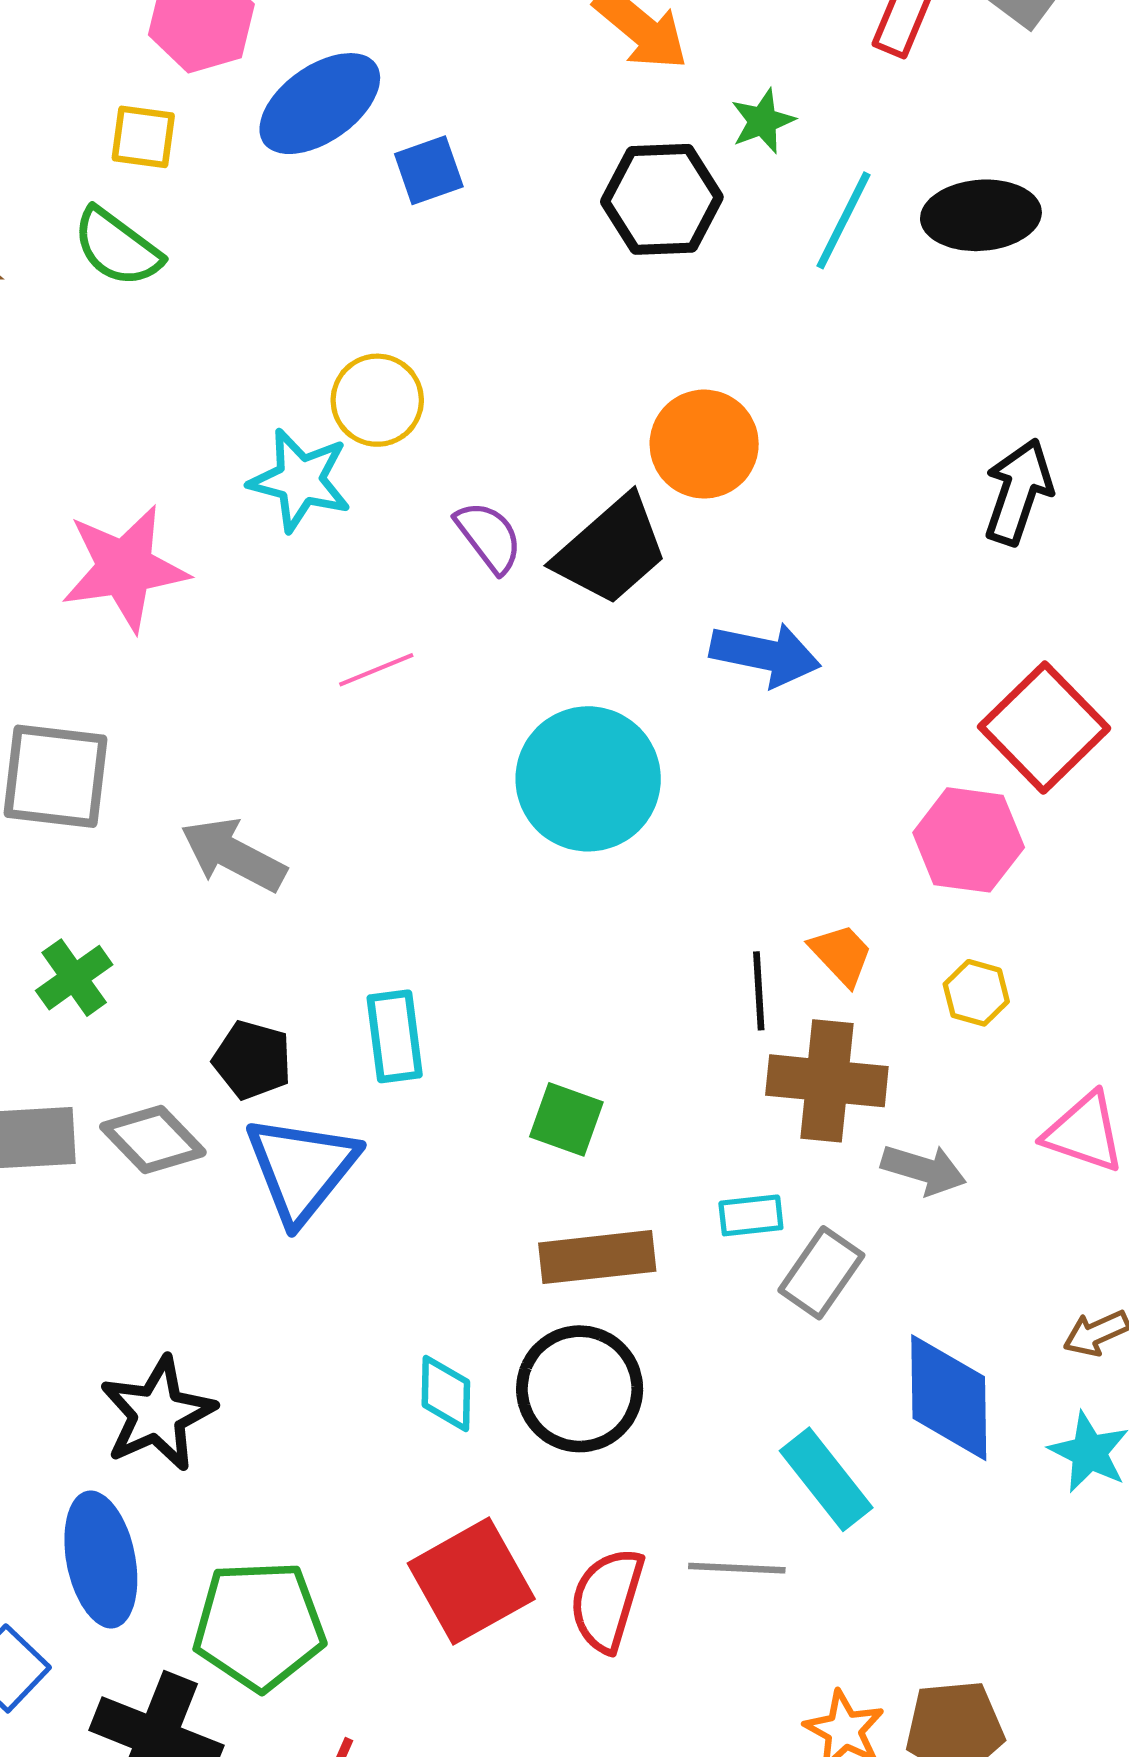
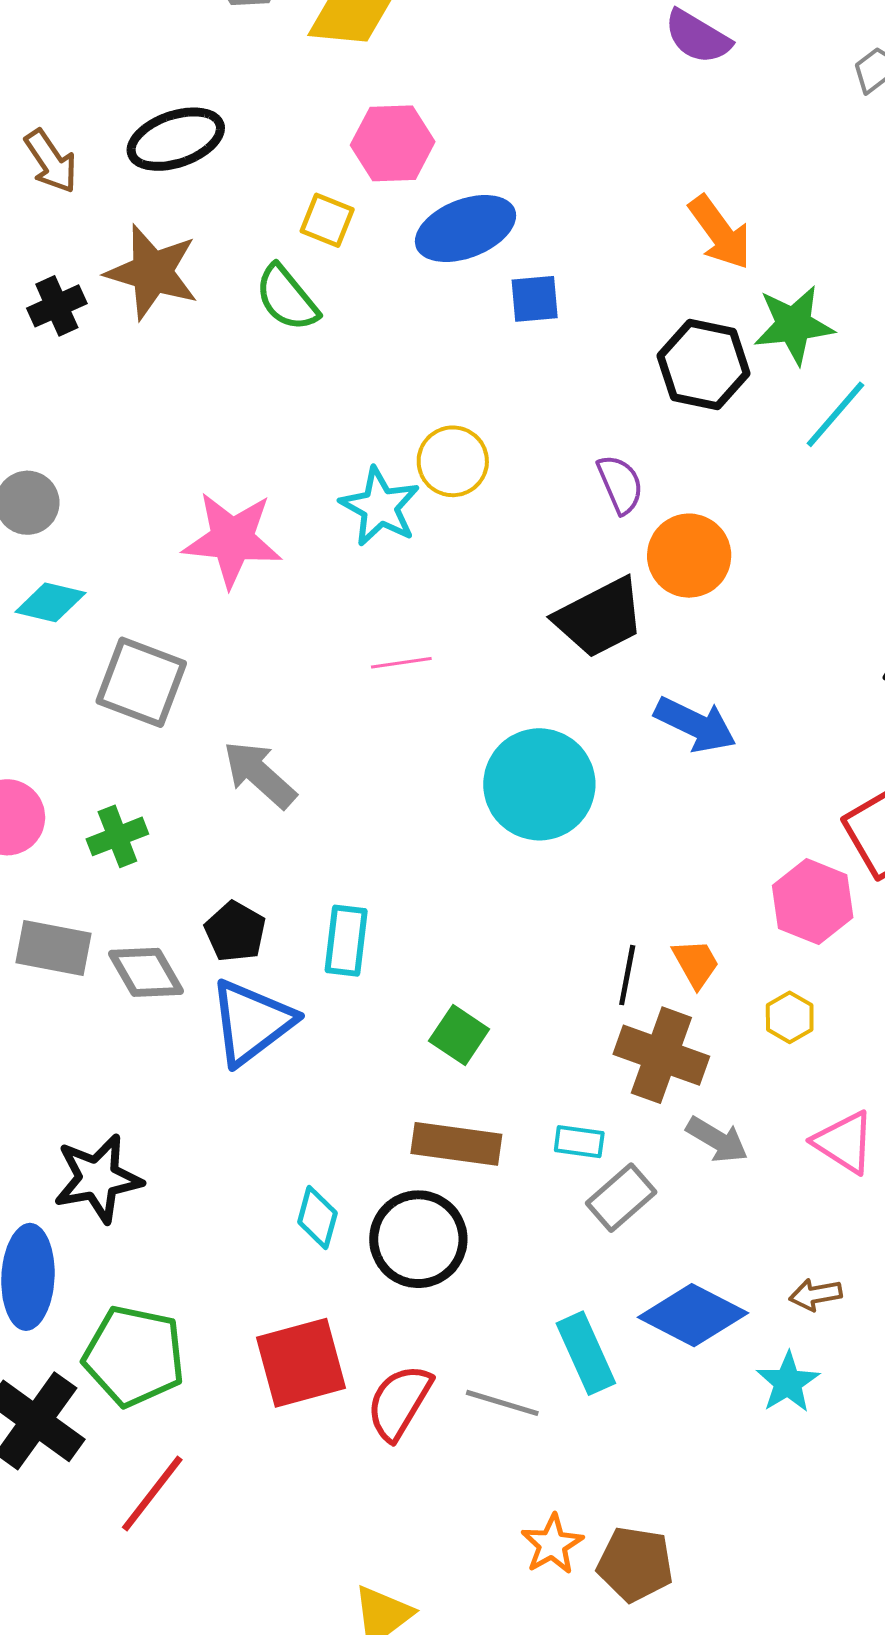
green star: (763, 121) -> (794, 325), size x1.6
purple semicircle: (489, 537) -> (620, 484), moved
blue diamond: (949, 1398) -> (693, 1315), turned -76

